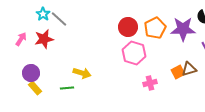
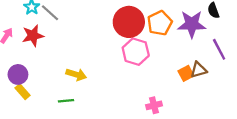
red circle: (128, 27) -> (129, 22), size x1.4
pink cross: (150, 83) -> (154, 105), moved
green line: (67, 88) -> (66, 101), moved

